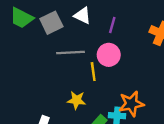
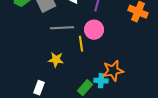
yellow star: (76, 100) -> (56, 60), moved

